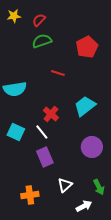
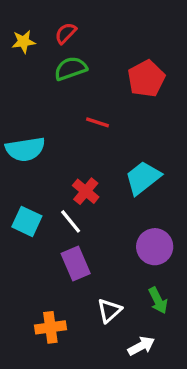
yellow star: (14, 16) -> (24, 42), moved
green arrow: (99, 187) -> (158, 300), moved

